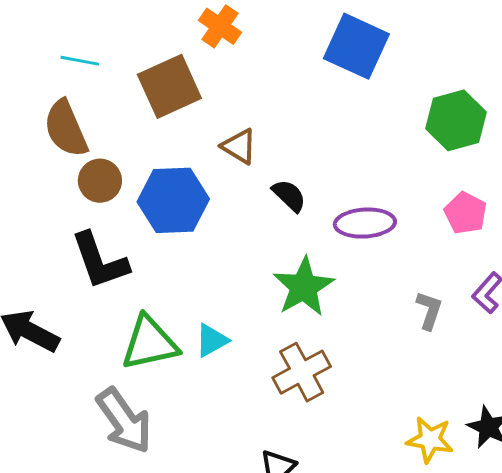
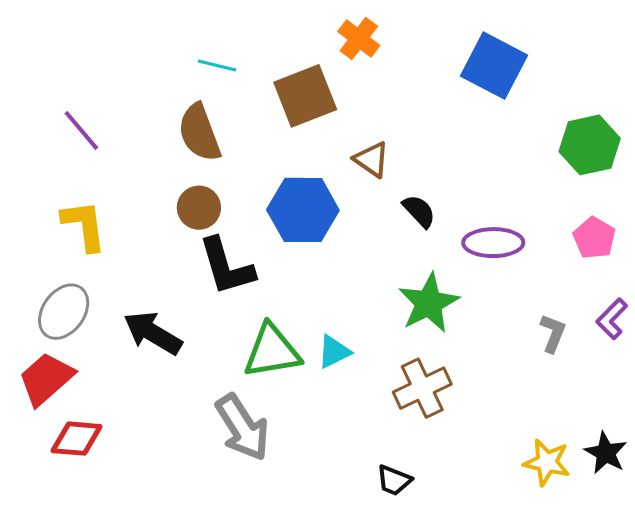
brown circle: (100, 181) -> (199, 208), moved

